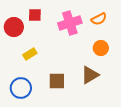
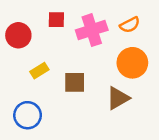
red square: (35, 15) -> (56, 20), moved
orange circle: (101, 48) -> (132, 63), size x1.5
brown square: (57, 81) -> (75, 82), moved

